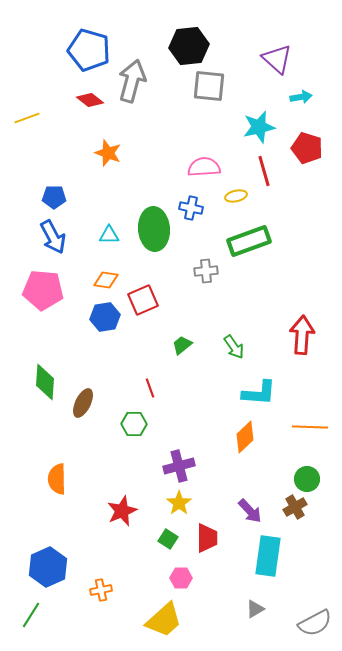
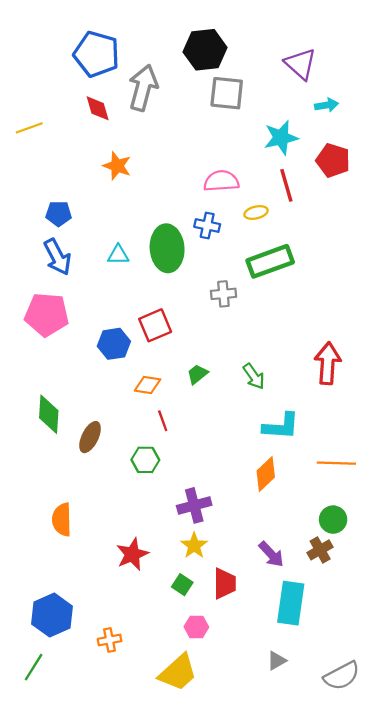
red diamond: (90, 100) -> (98, 108), turned 36
orange diamond: (106, 280) -> (148, 385), moved

